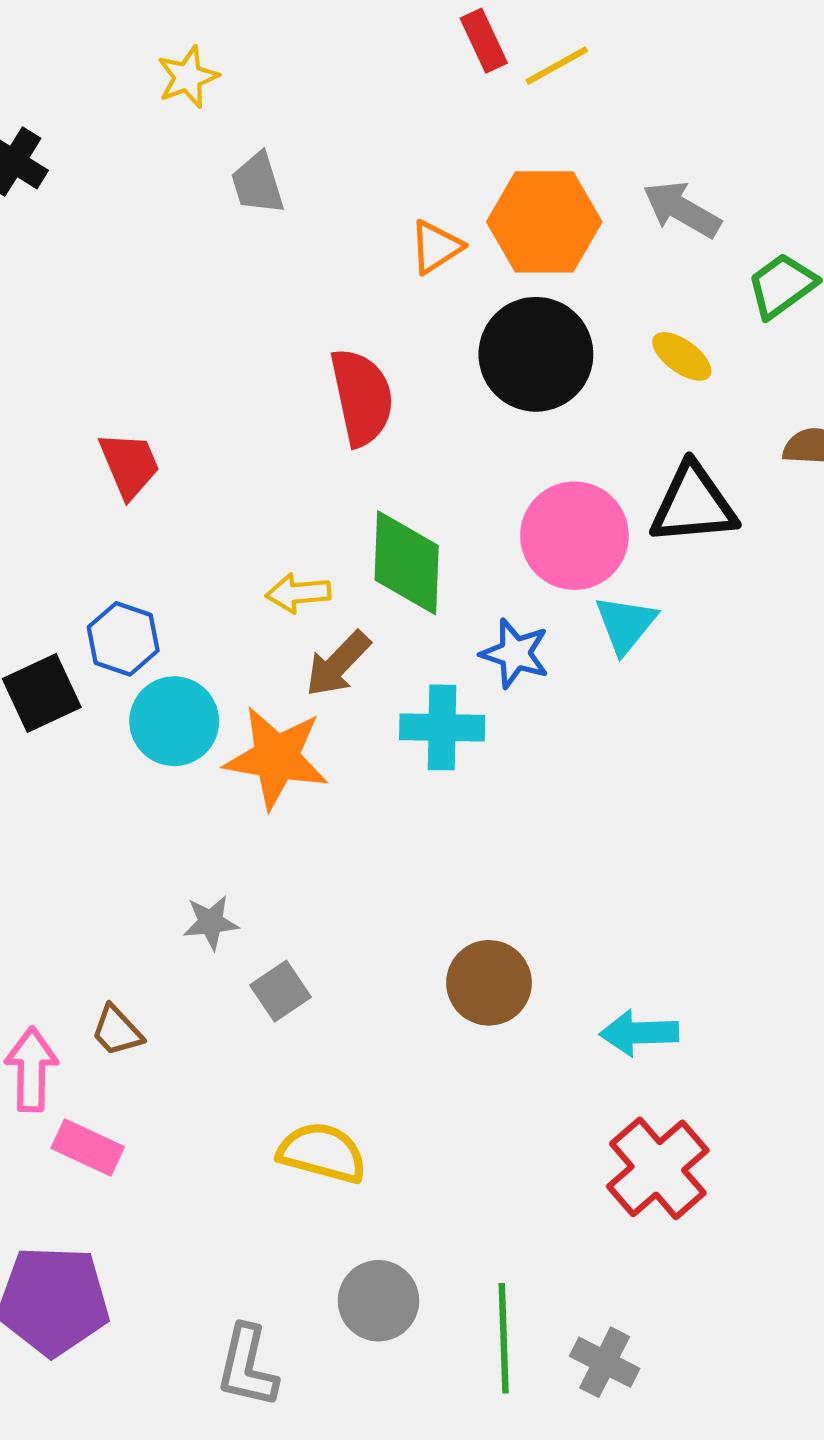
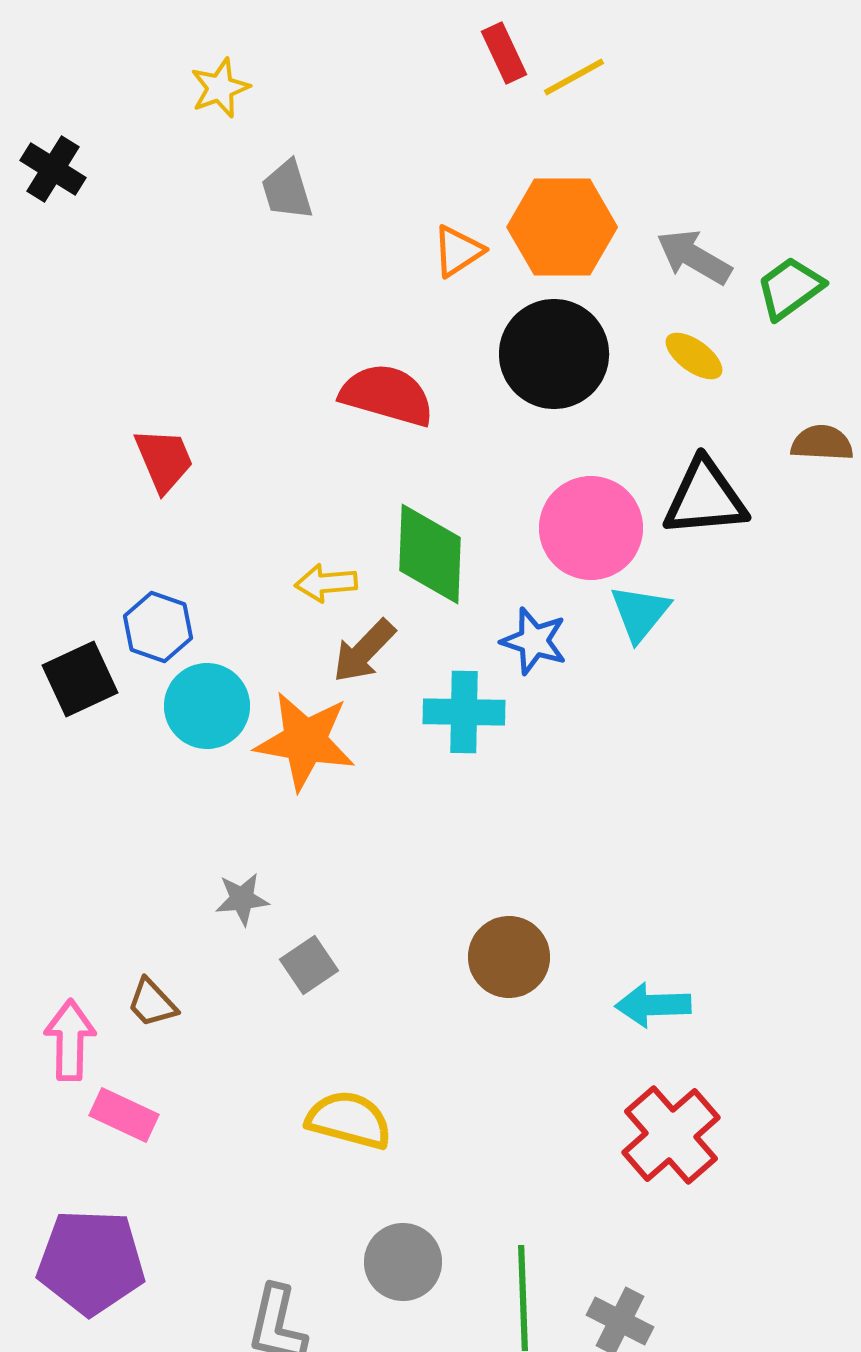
gray arrow: (682, 209) -> (694, 257), moved
red semicircle: (362, 397) -> (387, 395), turned -62

